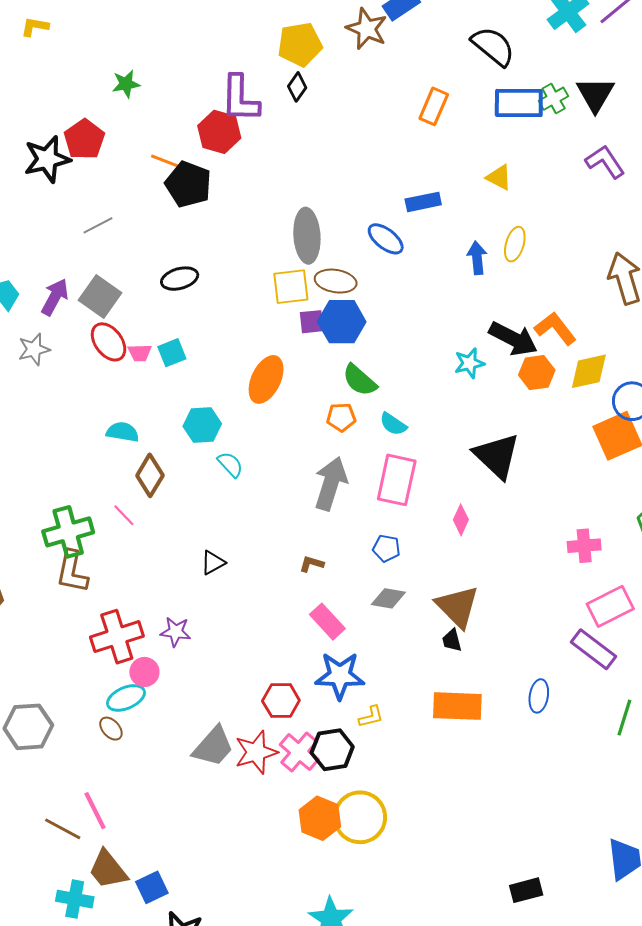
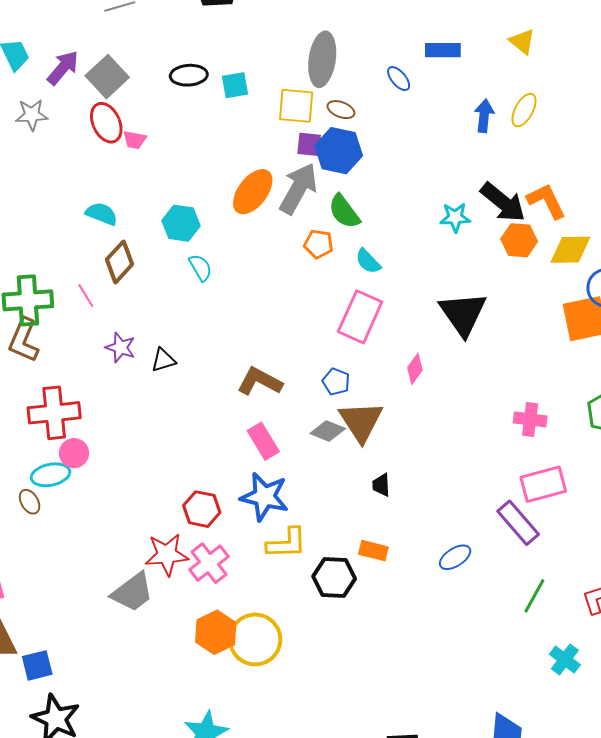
blue ellipse: (386, 239) -> (399, 79), size x0.7
brown ellipse: (336, 281) -> (341, 110), size x0.7
cyan square: (172, 353) -> (235, 85), moved
gray arrow: (331, 484) -> (298, 188), moved
brown L-shape: (312, 564) -> (260, 381), size x1.8
brown triangle: (458, 607) -> (361, 421), moved
purple star: (176, 632) -> (120, 347), moved
blue ellipse: (539, 696) -> (455, 557), turned 36
orange rectangle: (457, 706) -> (373, 551), size x0.6
yellow L-shape: (371, 717) -> (287, 543), size x1.6
gray trapezoid: (213, 747) -> (133, 592), moved
black hexagon: (332, 750) -> (334, 578), moved

